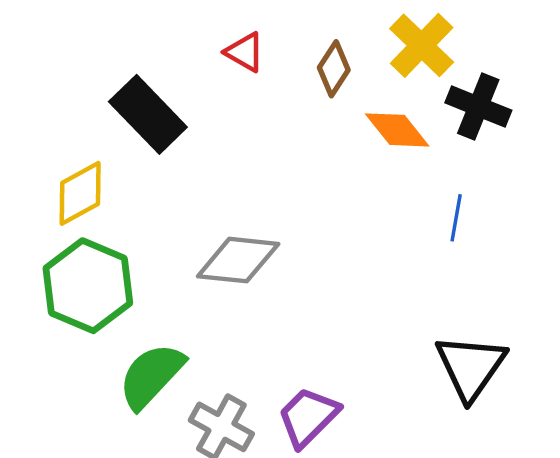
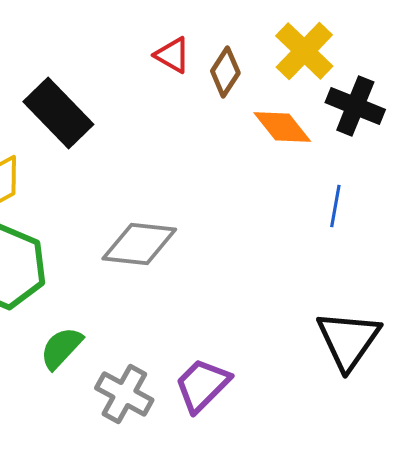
red triangle: (245, 52) -> (172, 55), moved
green semicircle: (151, 376) -> (61, 348), size x0.7

